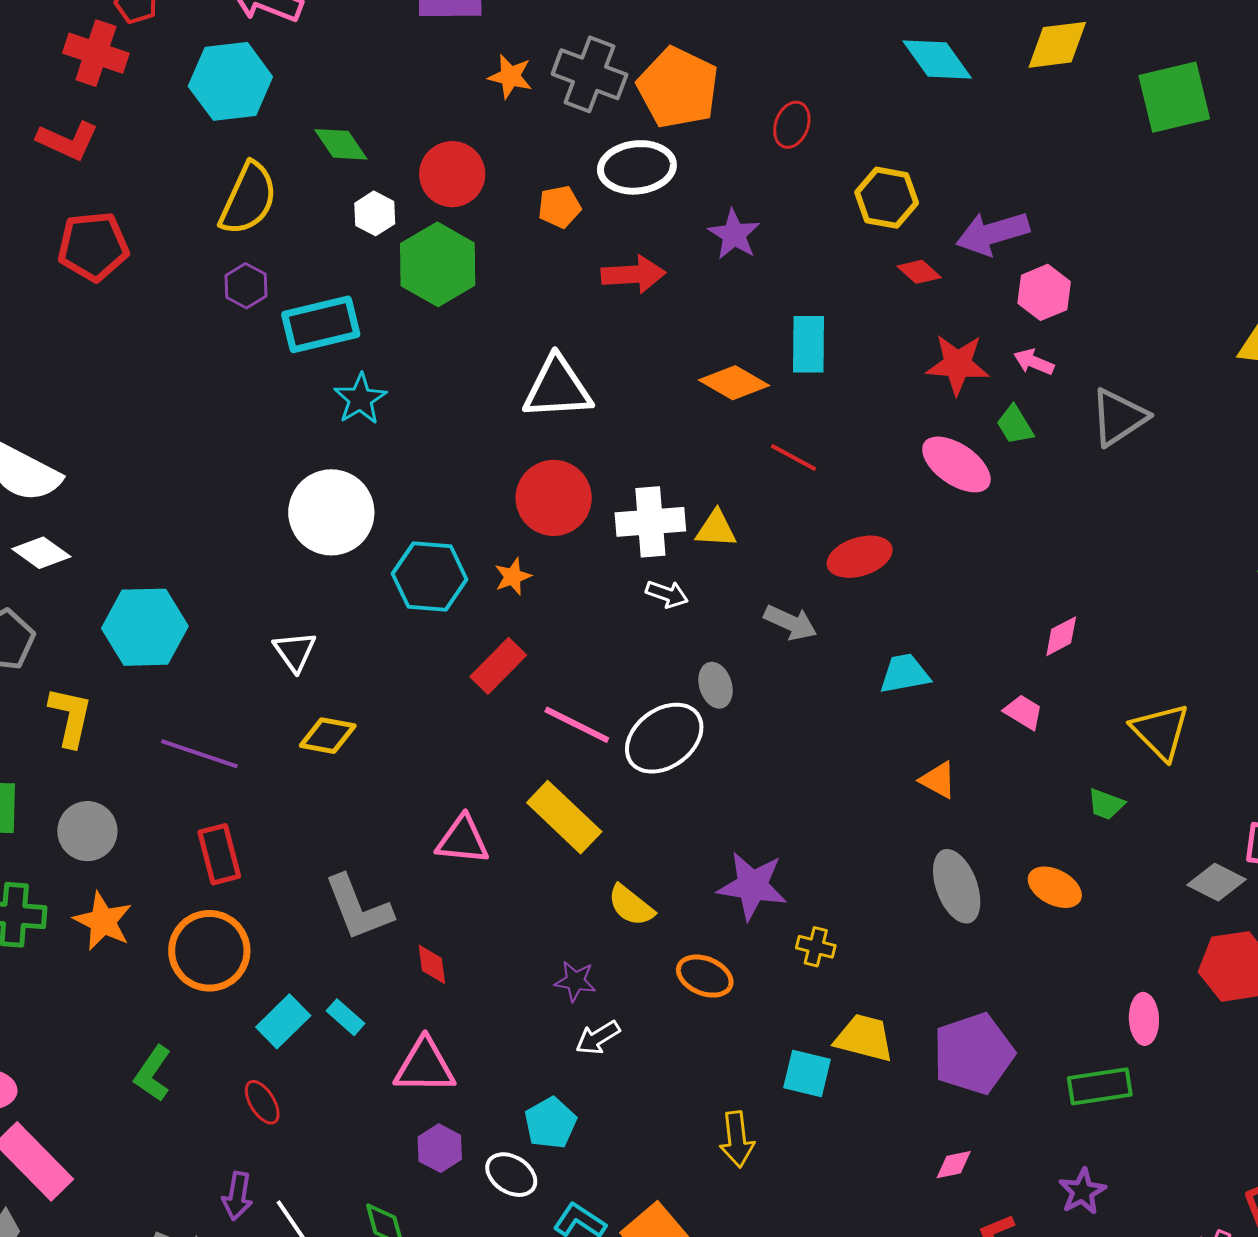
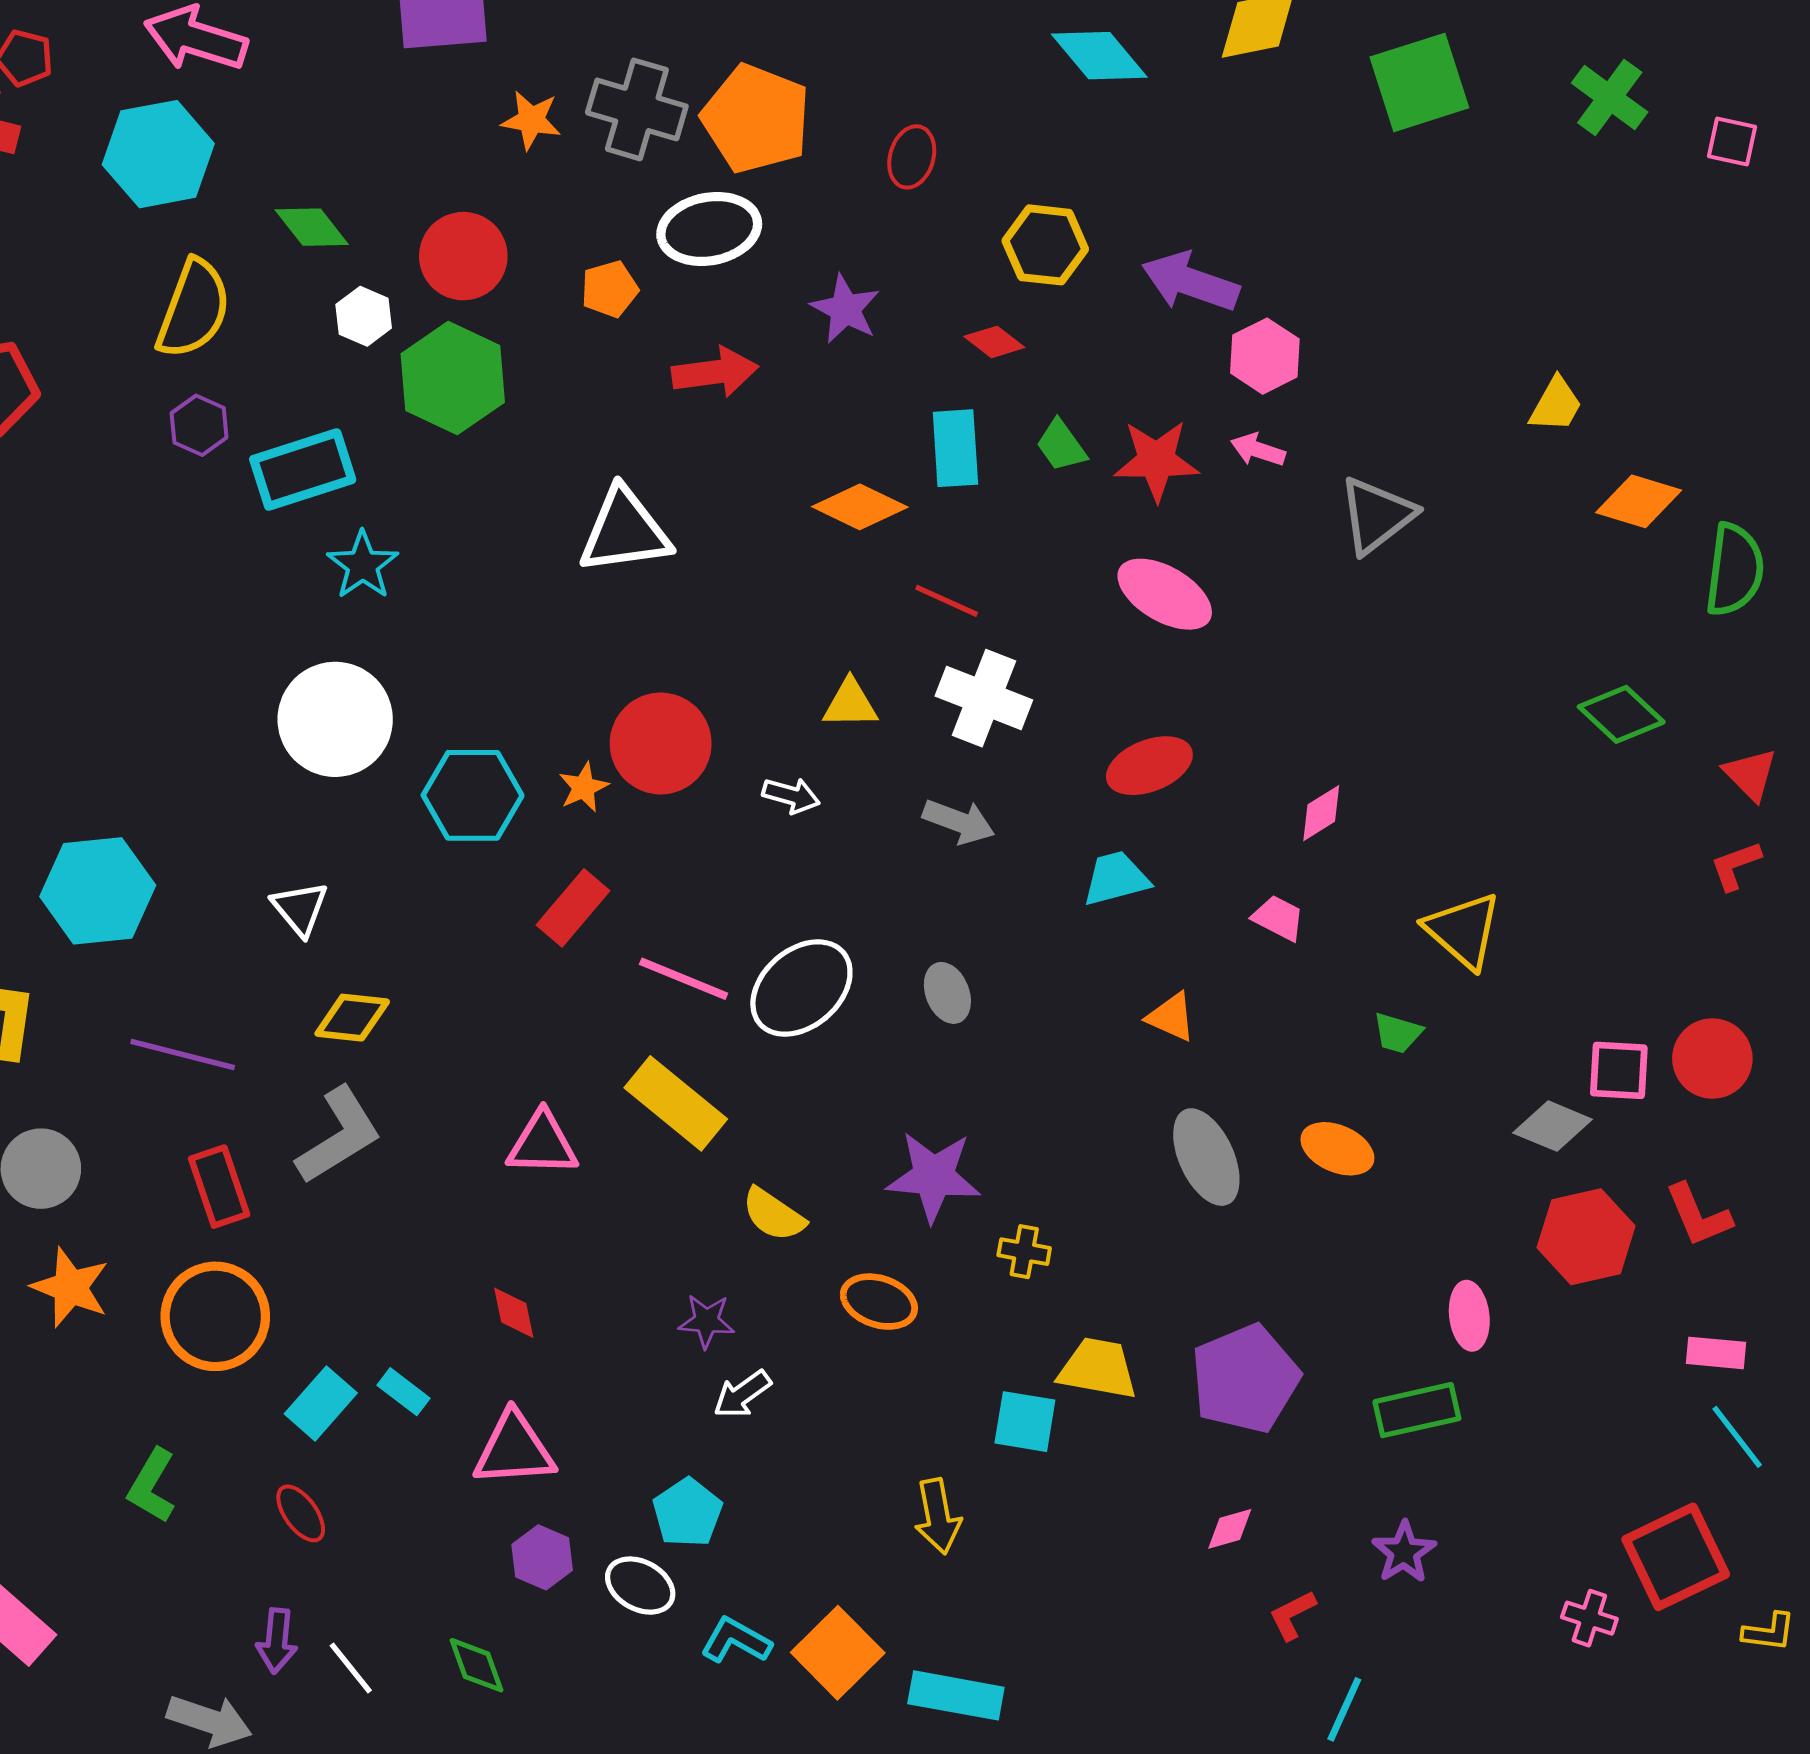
purple arrow: (993, 233) -> (1190, 282), turned 40
red diamond: (919, 272) -> (994, 342), moved
green trapezoid: (1015, 425) -> (1061, 446), moved
red circle: (554, 498) -> (661, 743), moved
white cross: (650, 522) -> (984, 698), moved, turned 30
red ellipse: (860, 557) -> (1149, 766), moved
gray ellipse: (716, 685) -> (947, 993), moved
gray L-shape: (358, 908) -> (339, 1136), moved, turned -96

